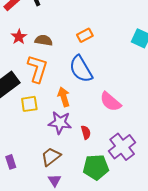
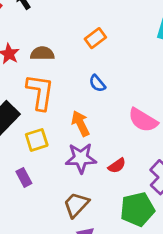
blue semicircle: (81, 69) -> (97, 83), size x0.5
red semicircle: (86, 132) -> (117, 166), turned 80
purple rectangle: (11, 162) -> (24, 177), moved

